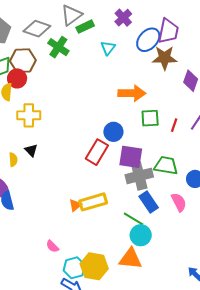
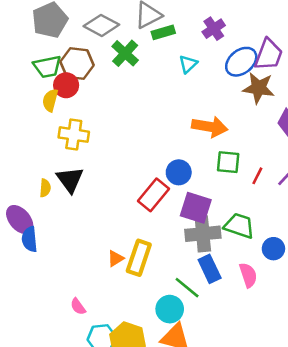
black triangle: (31, 150) -> (70, 180), size x1.6
yellow rectangle: (93, 202) -> (139, 258), turned -64
cyan circle: (141, 235) -> (170, 309), moved

